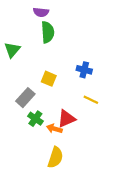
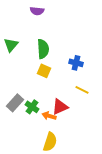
green semicircle: (48, 32) -> (43, 49), moved
gray rectangle: (25, 98) -> (15, 103), moved

